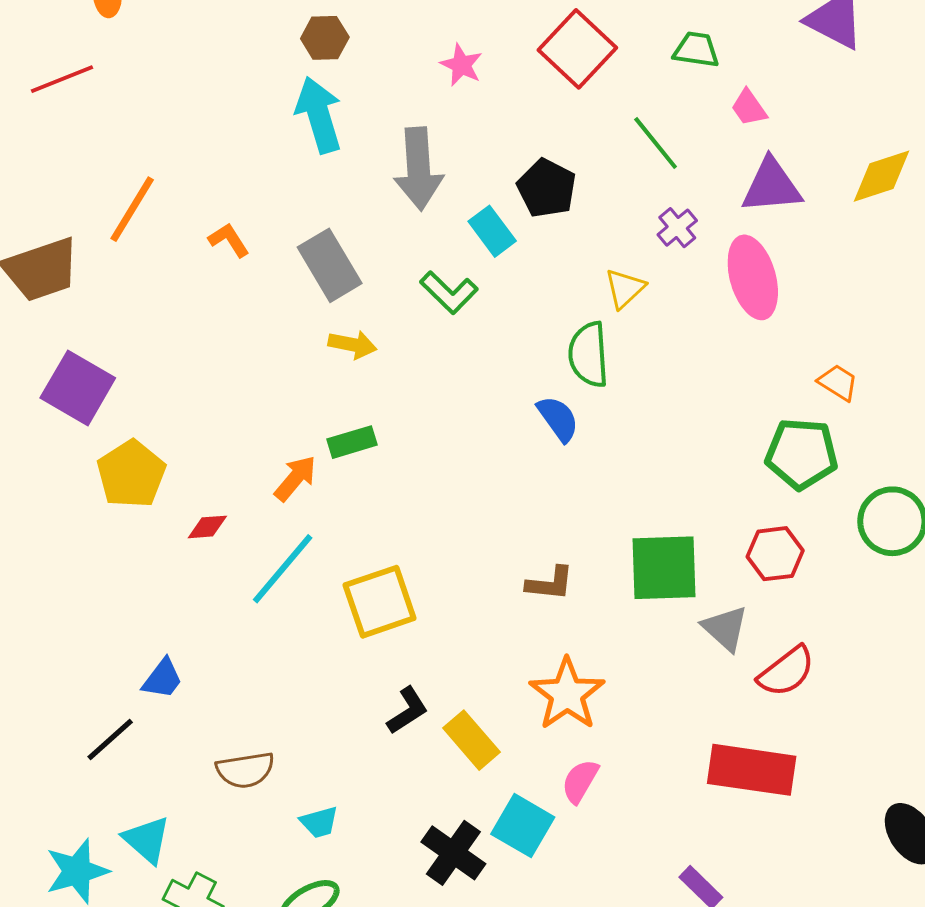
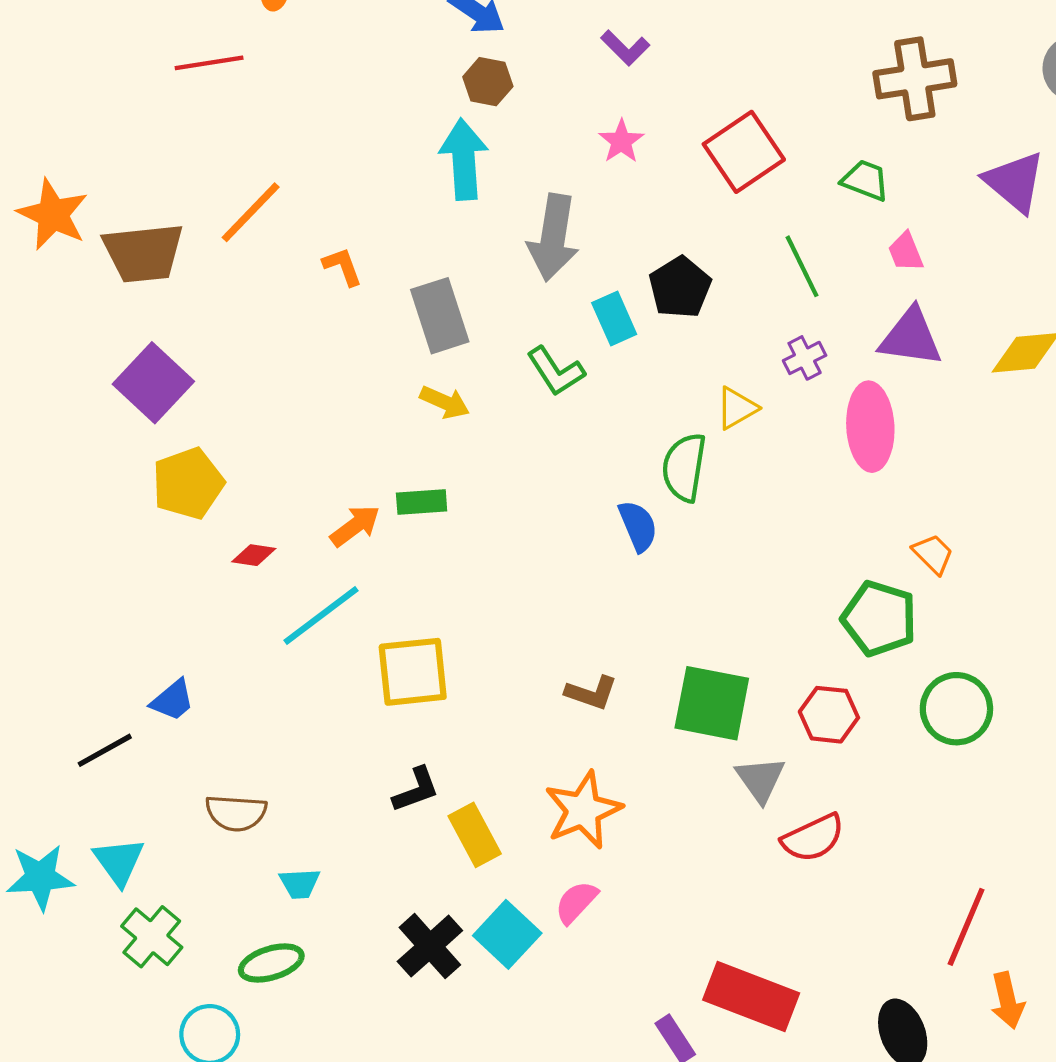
red rectangle: (752, 770) -> (751, 997), moved

